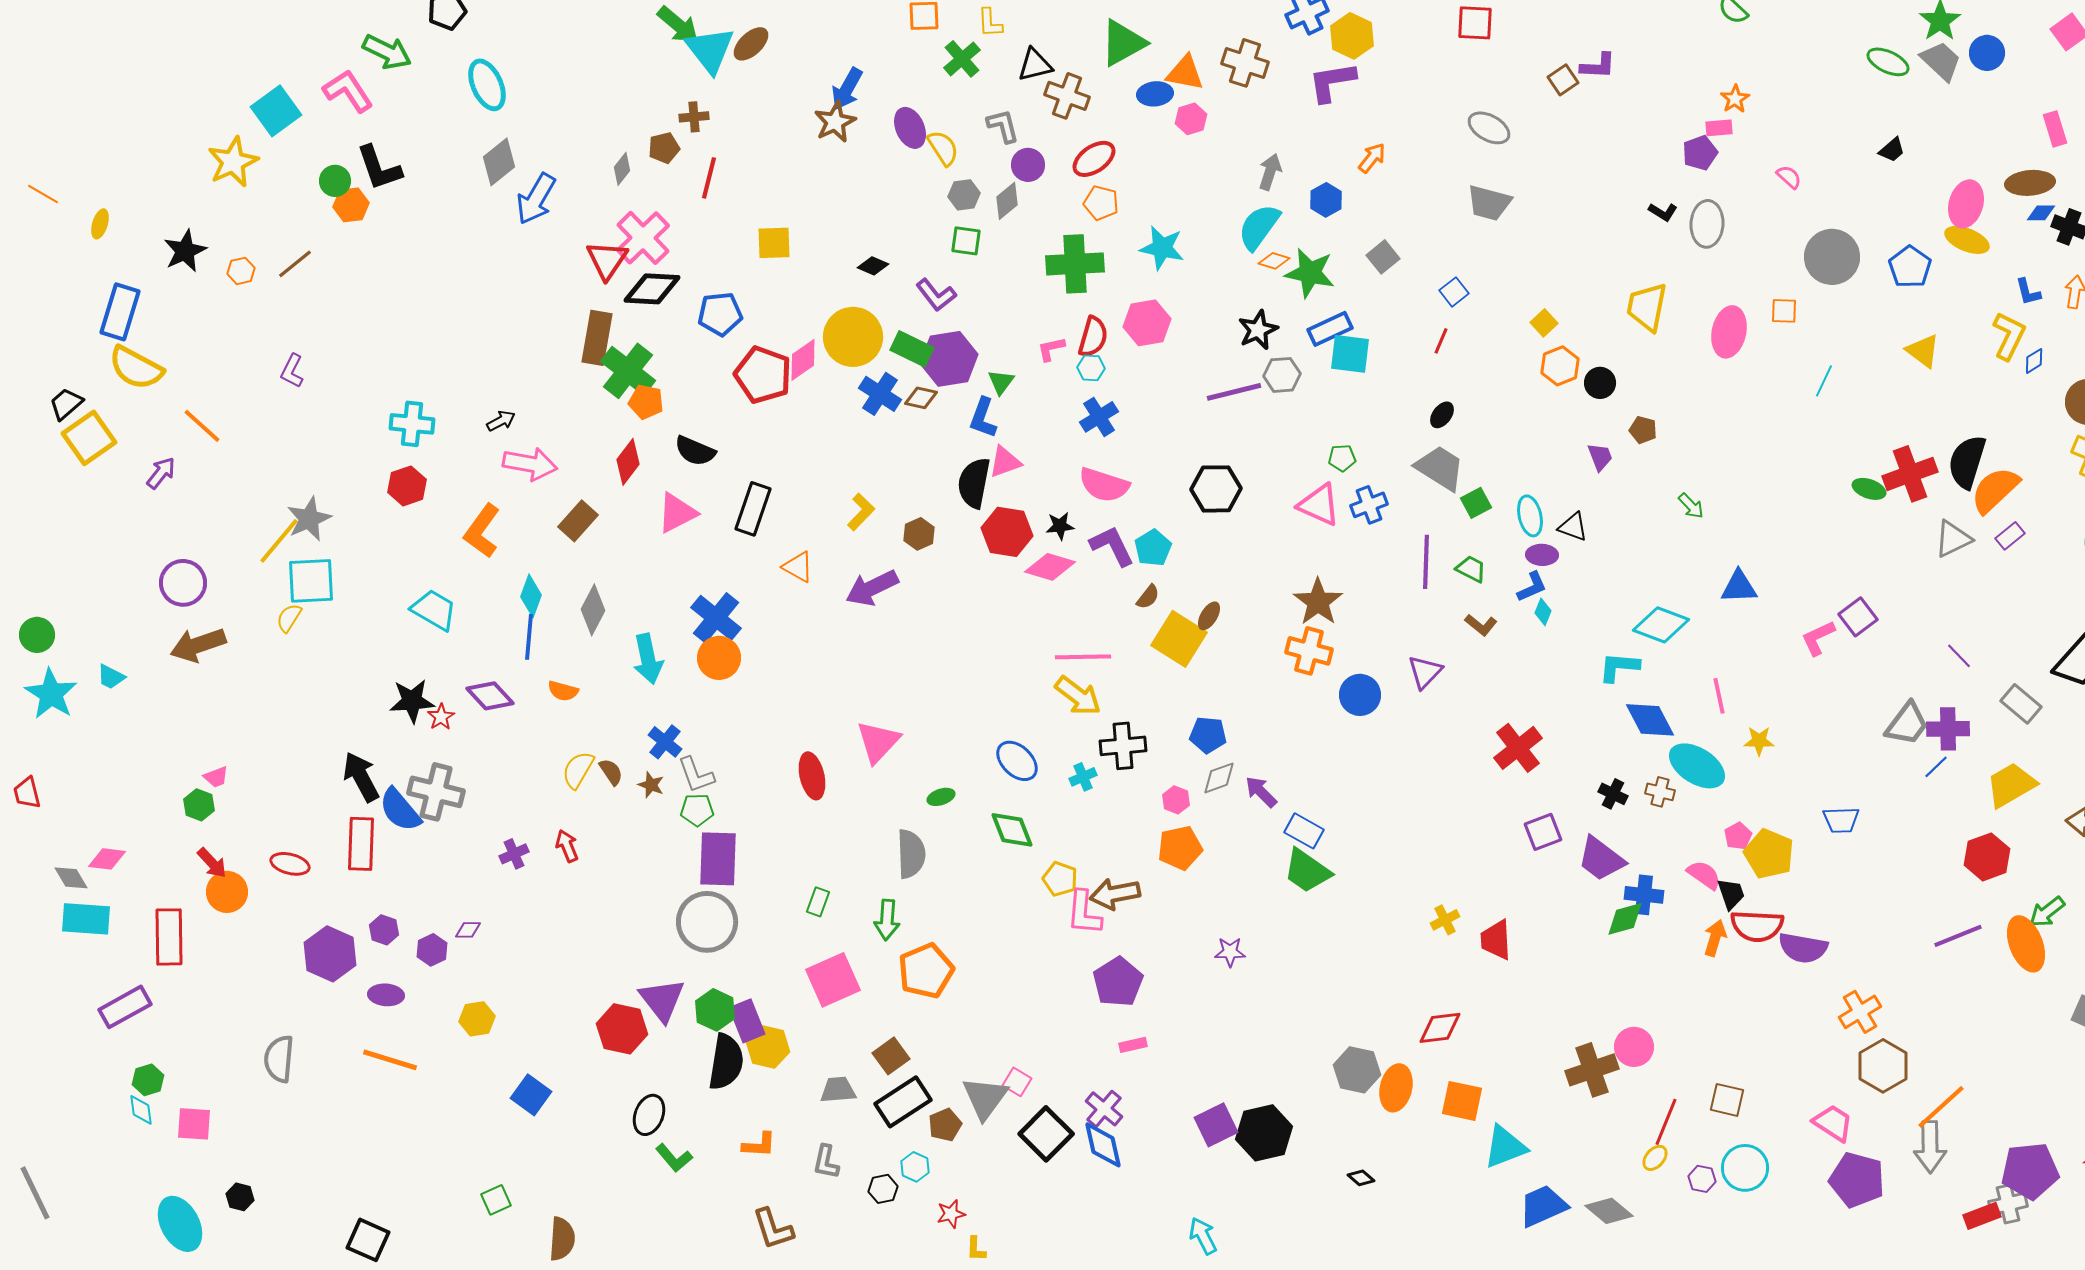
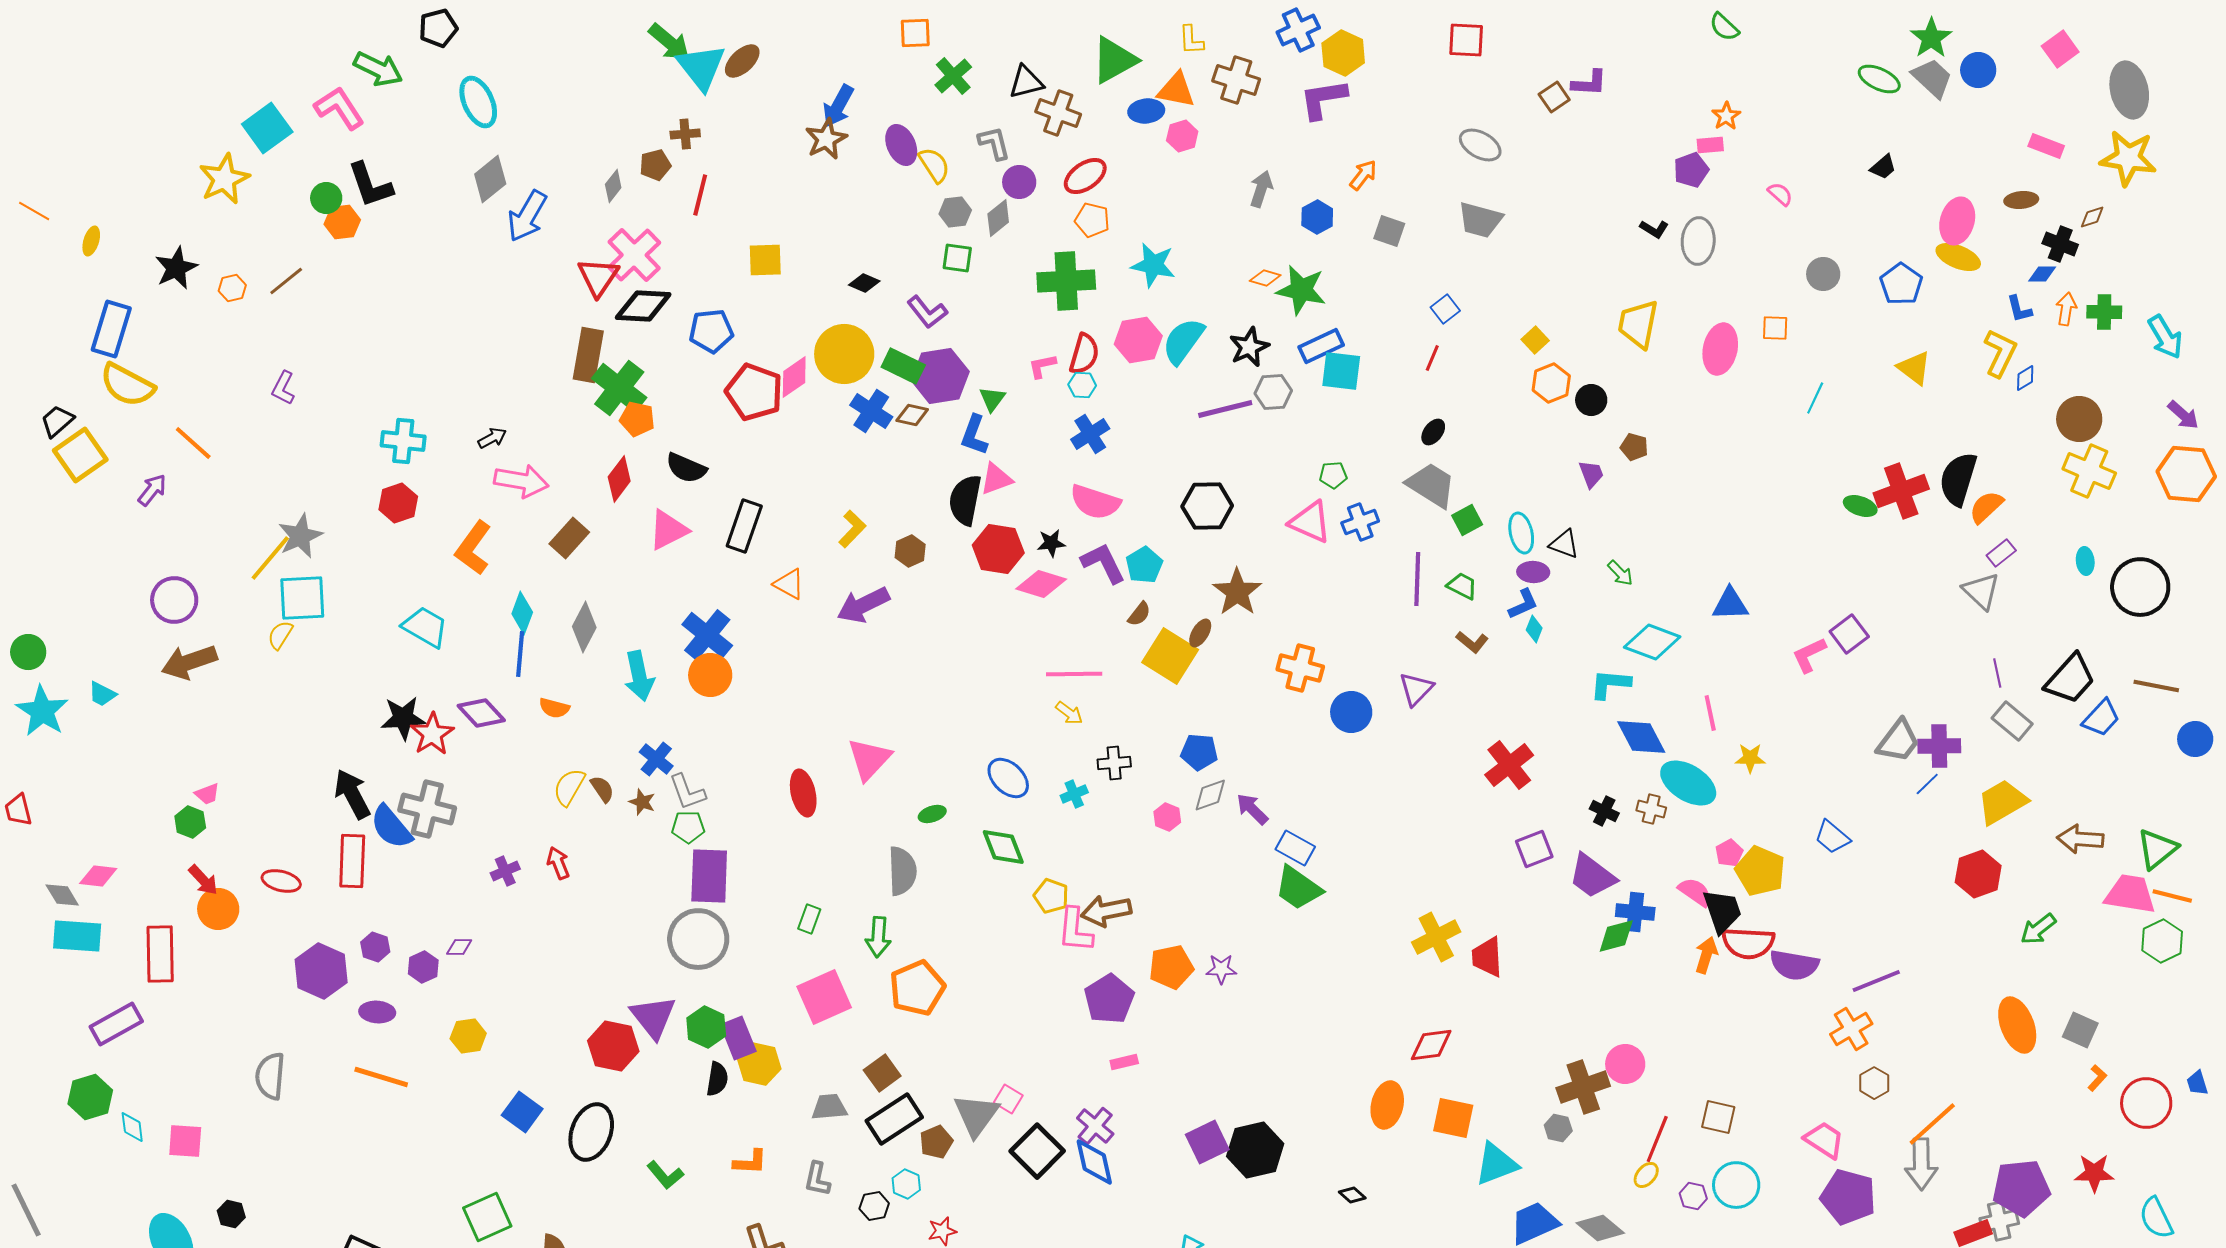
yellow L-shape: (990, 23) -> (1191, 40), moved
pink rectangle: (2055, 129) -> (2046, 146), turned -52
brown ellipse: (2030, 183) -> (2021, 200), size x0.7
blue diamond: (2041, 213) -> (2042, 274), moved
cyan semicircle: (1259, 227) -> (1183, 341), moved
gray square: (1383, 257) -> (1389, 231), moved, turned -32
gray circle: (1832, 257) -> (1823, 274), size x0.6
orange semicircle: (1995, 490) -> (1986, 507), size x0.7
green arrow: (1691, 506) -> (1620, 573), moved
gray triangle: (1953, 539) -> (1981, 591), moved, turned -51
brown star: (1318, 602) -> (1237, 592), moved
purple line: (1959, 656) -> (1997, 673), moved, turned 32
yellow arrow: (1078, 696) -> (1069, 713), size x0.6
red star: (441, 717) -> (432, 734), size x1.6
black cross: (1123, 746) -> (1114, 763), size x0.7
blue trapezoid: (1841, 820) -> (1832, 837), turned 42
orange pentagon: (1180, 848) -> (1171, 967), moved
black trapezoid: (1731, 894) -> (1722, 911), size x1.4
yellow cross: (1445, 920) -> (1436, 937), size x1.6
purple line: (1958, 936) -> (1876, 981), moved
orange ellipse: (2026, 944) -> (2017, 1025), moved
black semicircle: (726, 1062) -> (717, 1079), size x0.6
brown hexagon: (1883, 1066) -> (1874, 1083), size x0.6
gray hexagon: (1357, 1070) -> (1558, 1128), moved, size x0.6
green hexagon: (148, 1080) -> (90, 1097), moved, size x1.4
black ellipse: (649, 1115) -> (591, 1132), moved, size x1.4
green square: (496, 1200) -> (487, 1217), size x1.6

